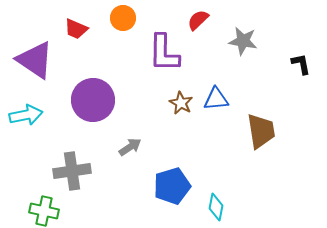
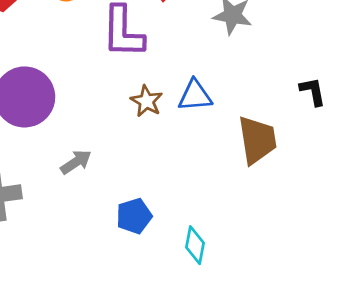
black L-shape: (301, 64) -> (313, 91), moved
blue pentagon: (172, 186) -> (134, 216), size x0.7

